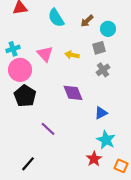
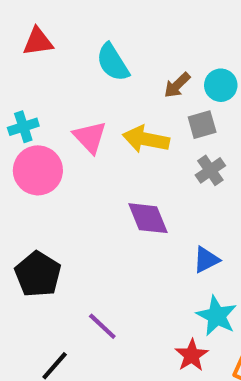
brown arrow: (87, 21) -> (177, 85), moved
yellow arrow: (72, 55) -> (146, 139), size x1.5
black pentagon: (25, 96) -> (38, 274), moved
purple line: (48, 129) -> (102, 326), moved

